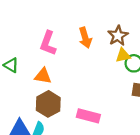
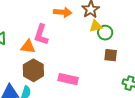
orange arrow: (85, 38) -> (63, 12), turned -66
pink L-shape: (48, 43) -> (41, 35), moved

